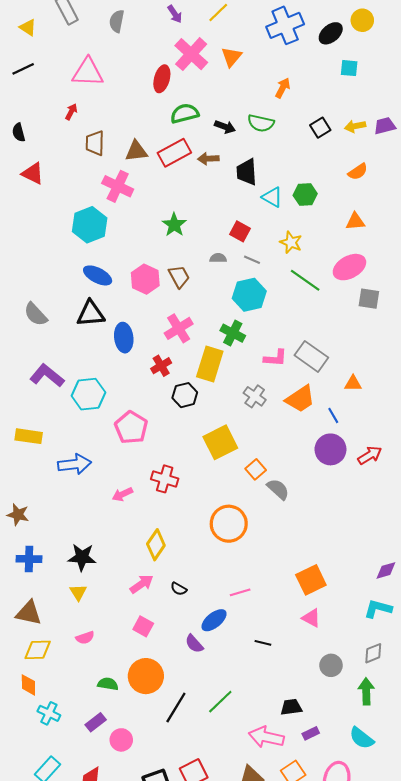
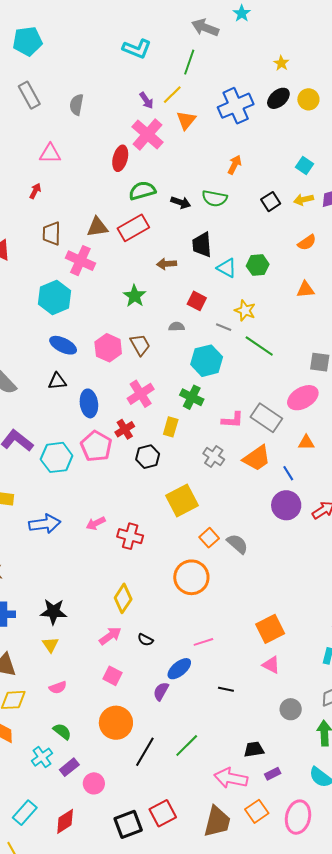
purple arrow: (175, 14) -> (146, 100), moved
black ellipse: (331, 33) -> (278, 98), moved
orange triangle: (231, 57) -> (186, 120), moved
cyan square: (349, 68) -> (305, 166), moved, turned 30
pink triangle: (88, 72) -> (50, 154), size x0.7
brown trapezoid: (95, 143) -> (52, 233), moved
brown arrow: (208, 159) -> (167, 264), moved
gray line: (252, 260) -> (224, 327), moved
pink ellipse: (349, 267) -> (303, 398), moved
black triangle: (91, 314) -> (57, 381), size x0.7
yellow rectangle: (210, 364) -> (171, 427), size x0.6
pink pentagon: (131, 427) -> (96, 446), moved
orange square: (256, 469) -> (209, 538), moved
pink arrow: (122, 494) -> (96, 523), moved
purple semicircle: (194, 644) -> (161, 691), turned 72
green semicircle: (108, 684) -> (62, 731), moved, turned 30
cyan cross: (49, 713) -> (42, 757), moved, turned 30

